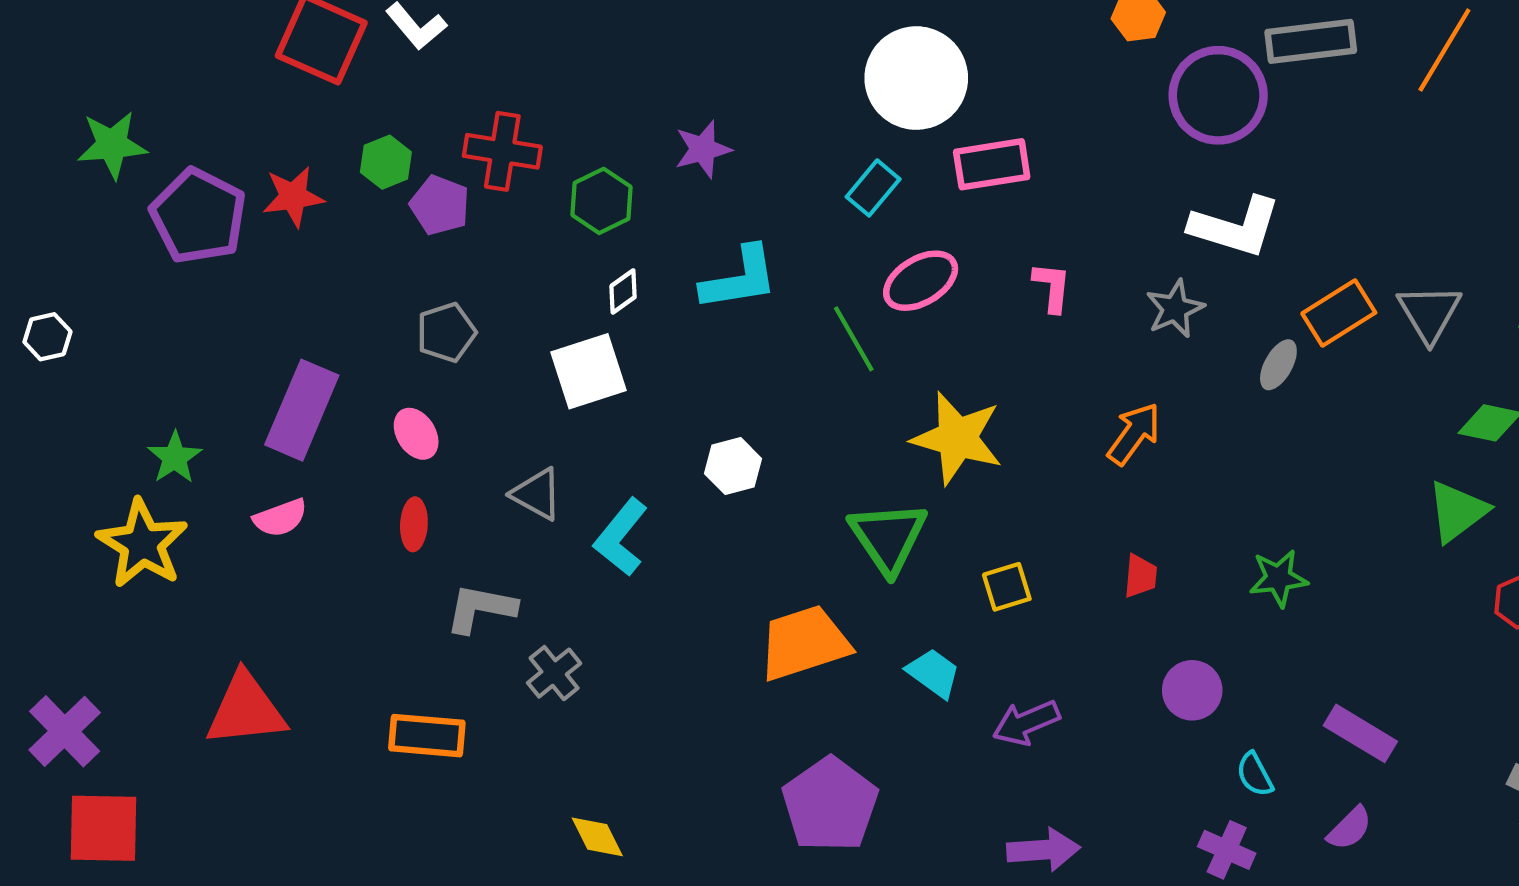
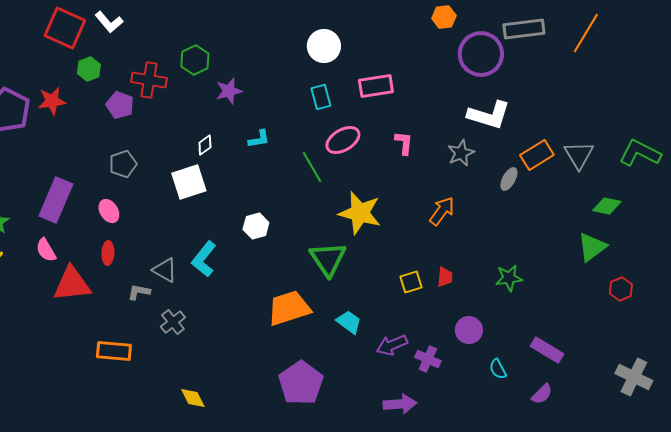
white circle: (916, 78) -> (324, 46), moved, size x0.7
purple star: (703, 149) -> (229, 91), moved
green hexagon: (386, 162) -> (89, 69), moved
cyan rectangle: (873, 188) -> (321, 97), turned -55
green hexagon: (601, 201) -> (195, 60), moved
cyan L-shape: (739, 279) -> (259, 139), size x0.6
gray triangle: (537, 494) -> (165, 270), moved
pink semicircle: (280, 518) -> (46, 250), turned 80
yellow square: (1007, 587) -> (411, 282), moved
gray L-shape: (481, 608) -> (139, 292), size x0.7
red triangle: (246, 710) -> (72, 284), moved
purple cross: (1227, 850) -> (428, 359), moved

